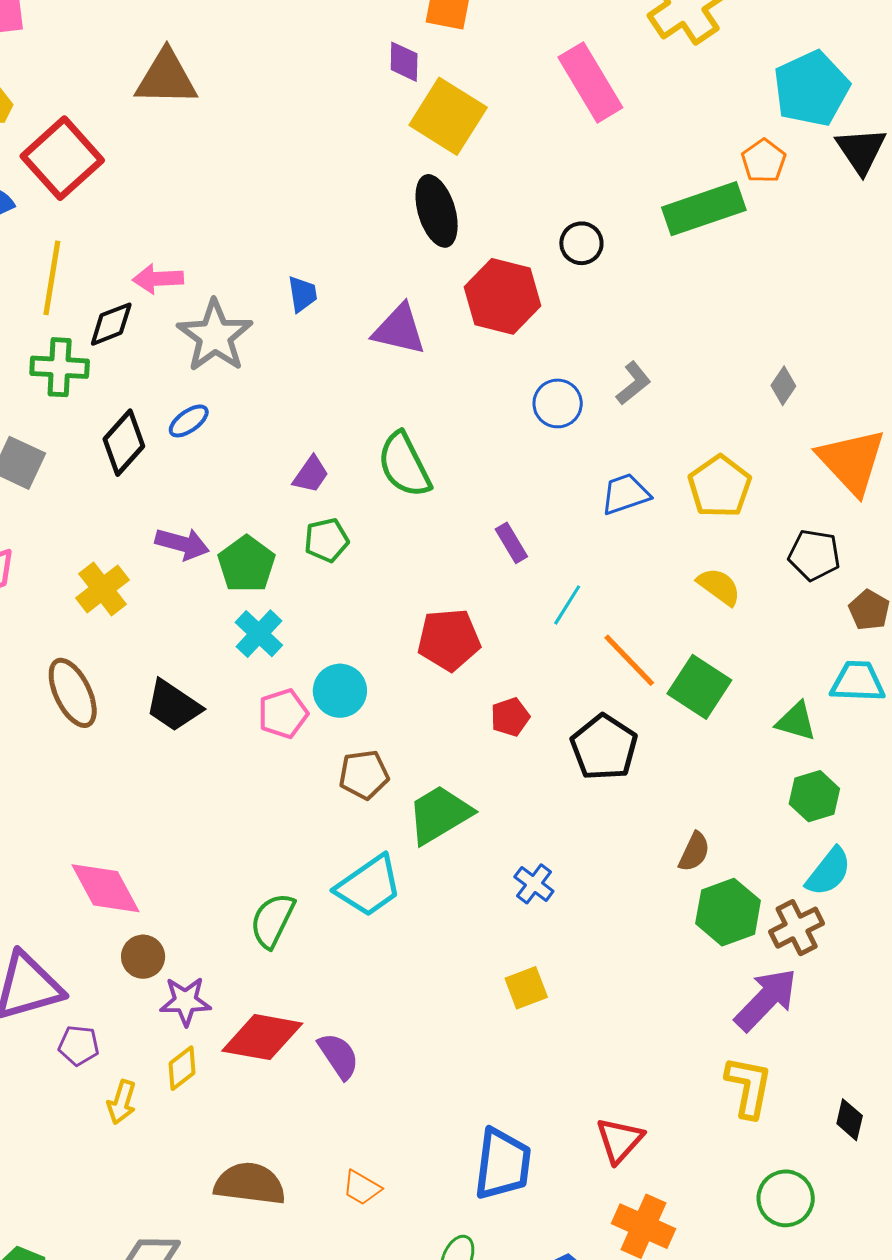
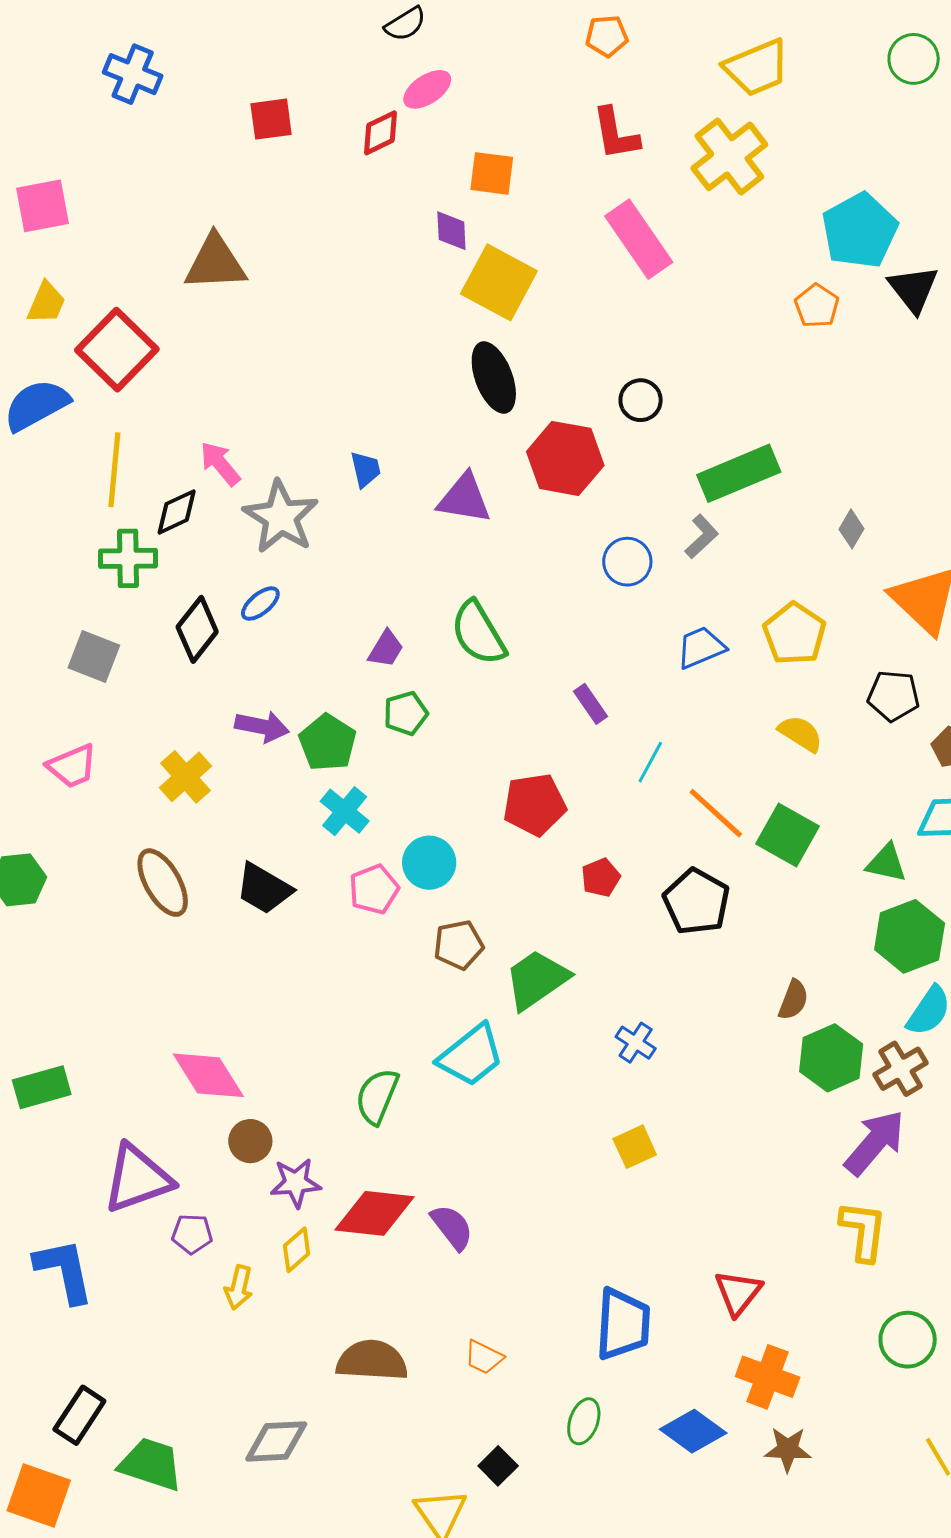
green rectangle: (704, 209) -> (739, 473), moved
pink arrow: (158, 279) -> (220, 464), turned 57
green hexagon: (814, 796) -> (910, 936), size x1.4

